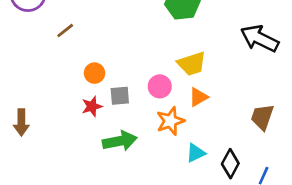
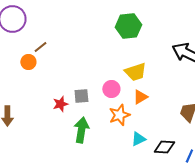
orange circle: (95, 73) -> (28, 62), moved
green arrow: (120, 141) -> (81, 130), turned -70
black diamond: (230, 164) -> (164, 147), turned 65

